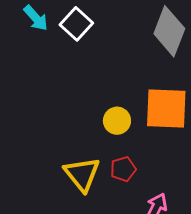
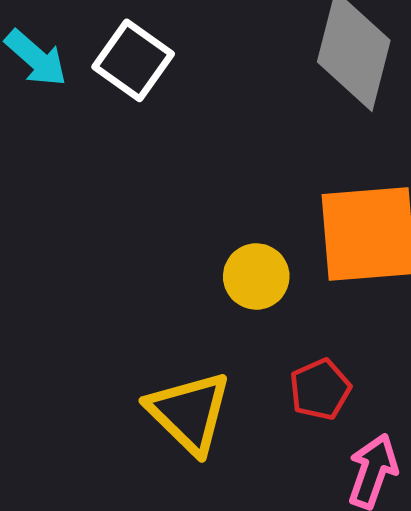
red pentagon: (123, 169) -> (320, 389), moved

